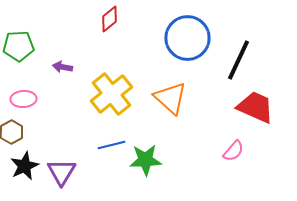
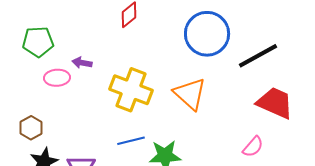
black line: (238, 60) -> (258, 56), turned 36
yellow cross: (111, 94) -> (131, 90), turned -30
pink ellipse: (23, 99) -> (57, 78), moved

